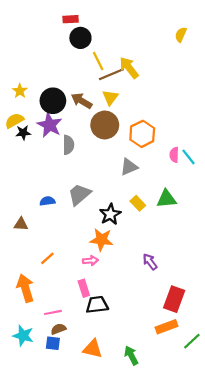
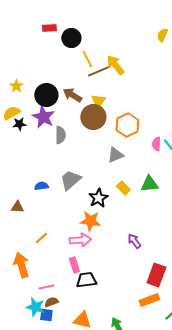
red rectangle: (71, 19) -> (49, 28), moved
yellow triangle: (110, 97) -> (98, 101), moved
pink arrow: (90, 261) -> (80, 240), size x1.5
cyan star: (23, 336) -> (35, 307), moved

